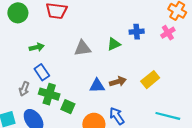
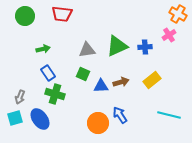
blue cross: (137, 32) -> (145, 47), moved
green triangle: (114, 44) -> (117, 46), size x1.6
gray arrow: (24, 89) -> (20, 97), moved
green square: (68, 107) -> (83, 74), moved

